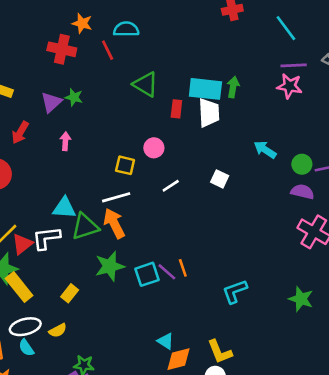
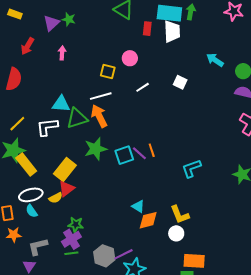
red triangle: (22, 244) -> (66, 189), moved
yellow rectangle: (70, 293) -> (65, 169), size x1.6

